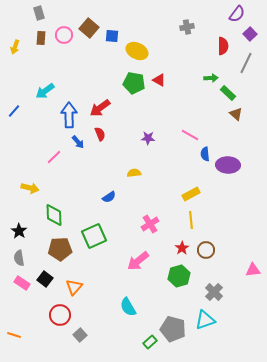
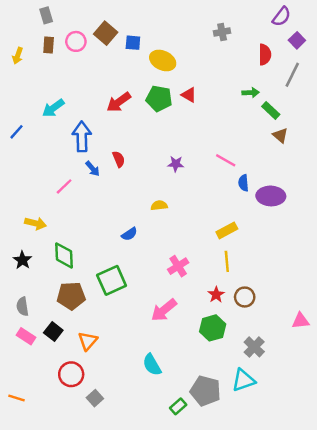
red arrow: (100, 108) -> (119, 102), moved
black star: (19, 231) -> (22, 260), moved

